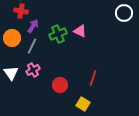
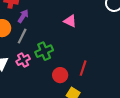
green cross: (58, 34) -> (44, 51), moved
red circle: (60, 85) -> (60, 75), moved

